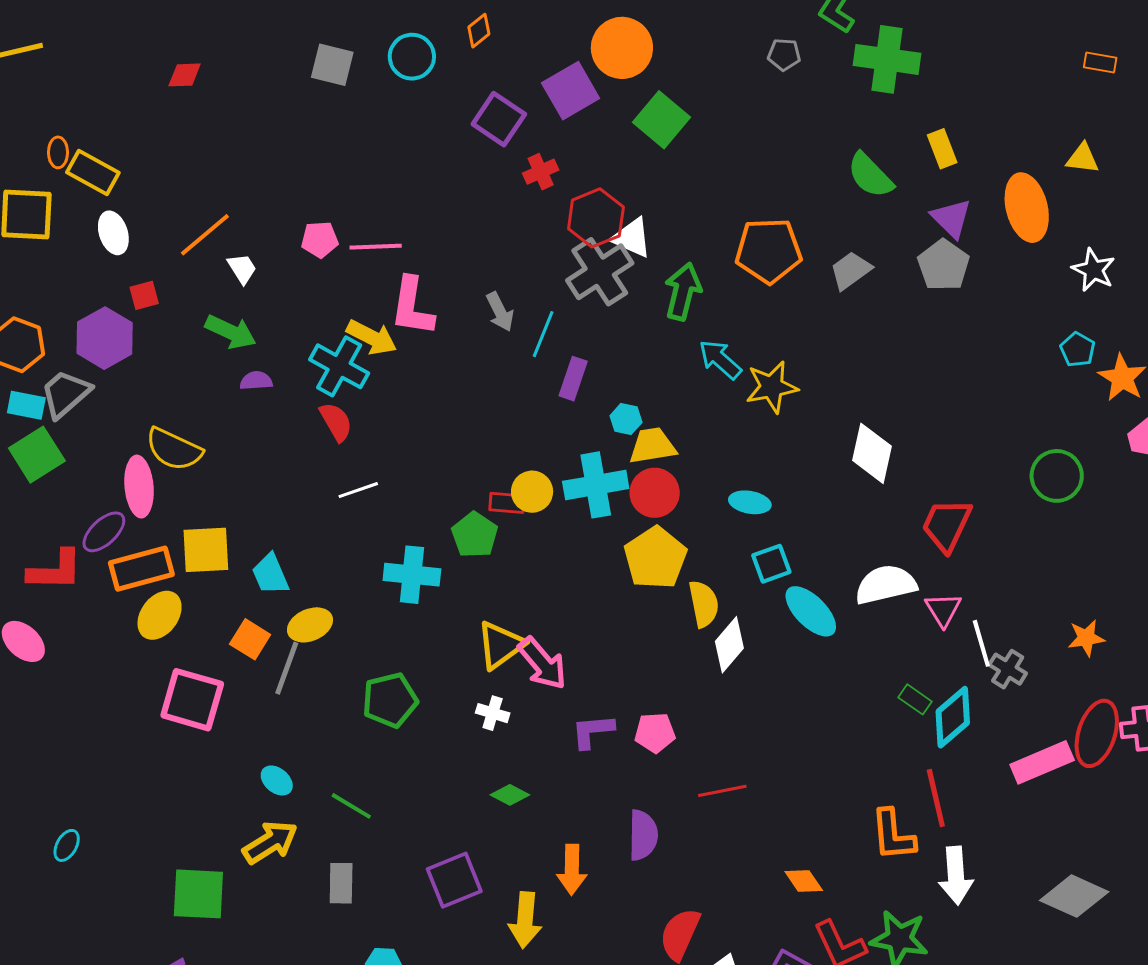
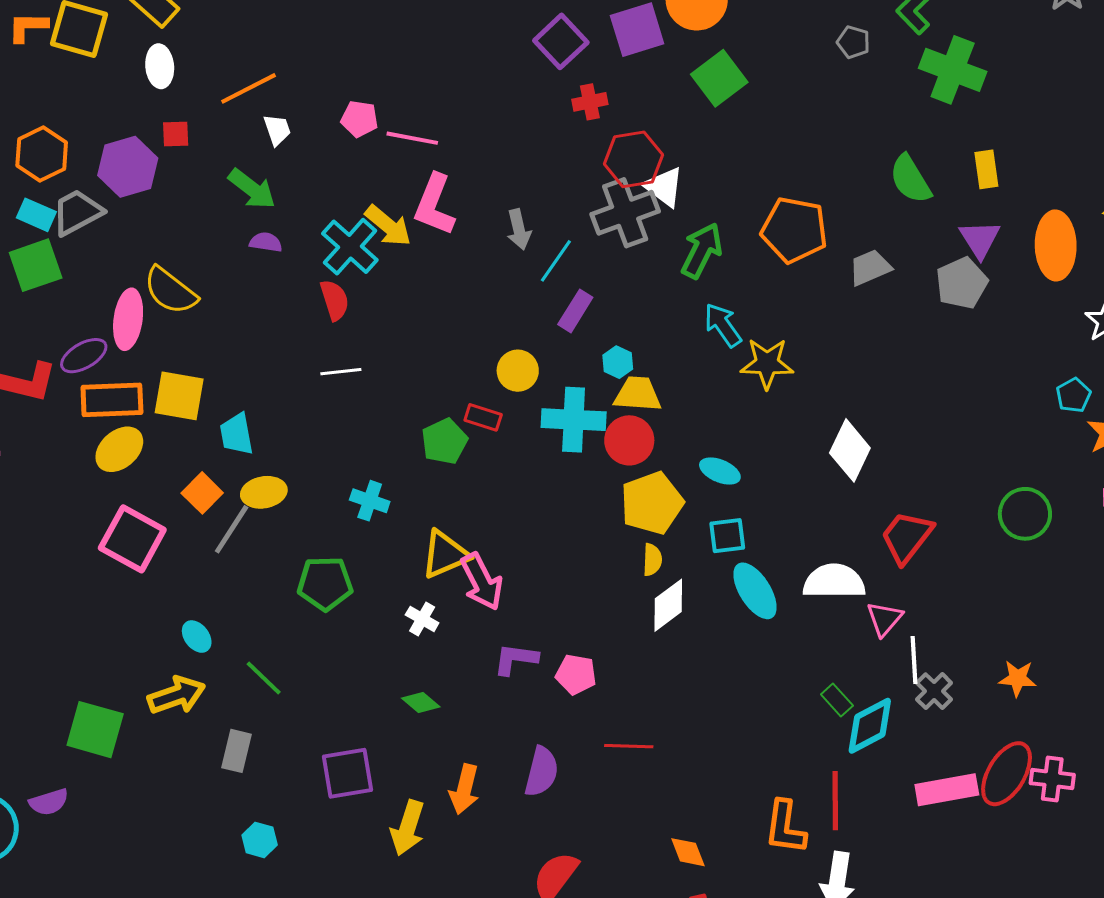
yellow circle: (532, 492) -> (518, 371), moved
yellow pentagon: (655, 558) -> (652, 503), moved
cyan cross: (412, 575) -> (370, 501), moved, size x0.7
yellow semicircle: (704, 604) -> (652, 560), size x0.7

